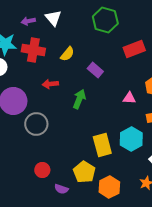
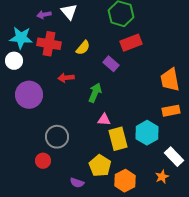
red rectangle: (134, 49) -> (131, 43), moved
pink triangle: (129, 98) -> (104, 120), moved
gray circle: (36, 124) -> (57, 137), moved
red circle: (42, 170) -> (43, 161), moved

